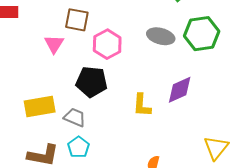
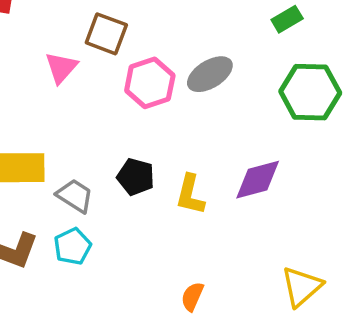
gray ellipse: (161, 36) -> (210, 74), moved, turned -56
black pentagon: (92, 82) -> (136, 177), moved, size x0.7

